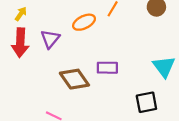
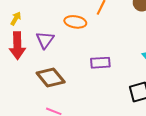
orange ellipse: (84, 22) -> (75, 22), turned 40
brown diamond: (74, 79) -> (51, 78), moved

